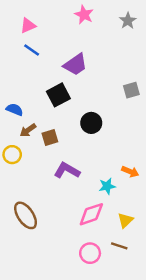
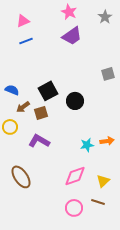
blue line: (32, 50) -> (26, 41), turned -56
purple trapezoid: (75, 65) -> (72, 36), moved
black square: (58, 95) -> (48, 91), moved
purple L-shape: (67, 170) -> (39, 141), moved
orange arrow: (130, 172) -> (107, 141), turned -32
cyan star: (107, 186) -> (87, 145), moved

